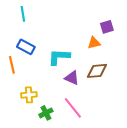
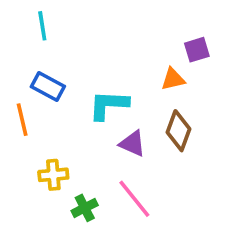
brown diamond: (97, 71) -> (178, 131), turned -65

